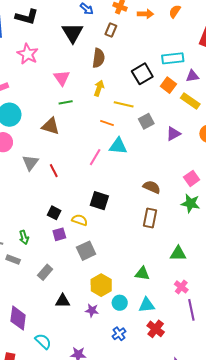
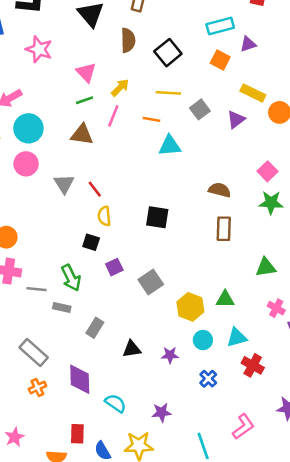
black square: (142, 74) -> (168, 53), moved
yellow arrow: (99, 88) -> (120, 88), moved, turned 35
yellow rectangle: (190, 101) -> (253, 93), moved
green line: (66, 102) -> (84, 100), moved
pink line: (95, 157) -> (113, 116), moved
black square: (54, 213) -> (91, 242), moved
yellow semicircle: (80, 220) -> (104, 216), moved, turned -105
green arrow: (24, 237) -> (71, 278), size x1.5
gray rectangle: (45, 272) -> (95, 328), moved
yellow hexagon: (101, 285) -> (190, 307), moved

